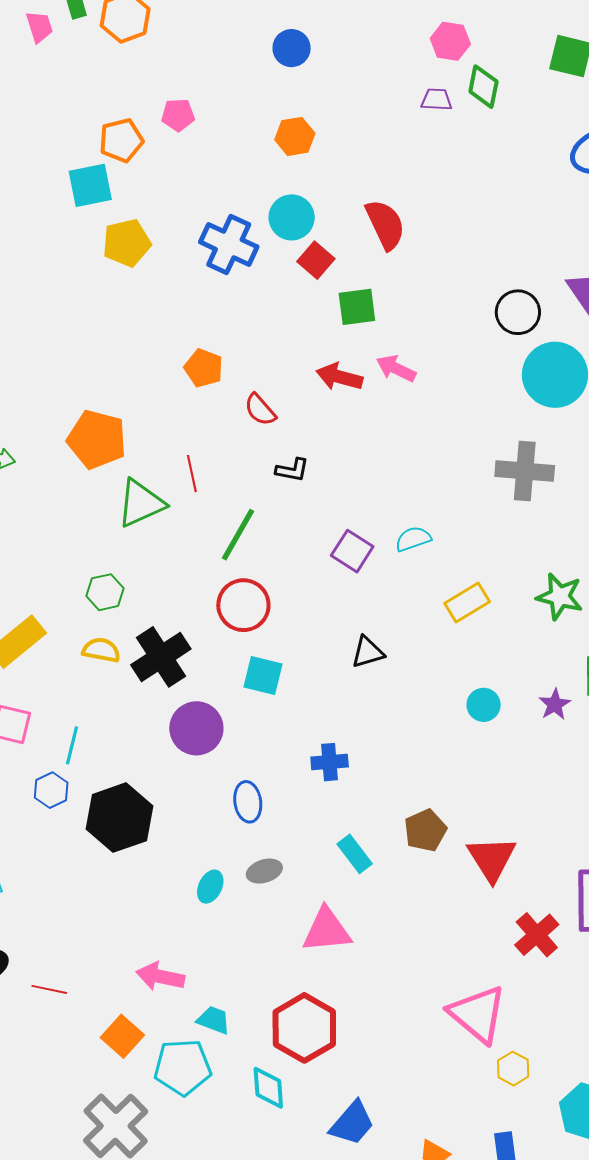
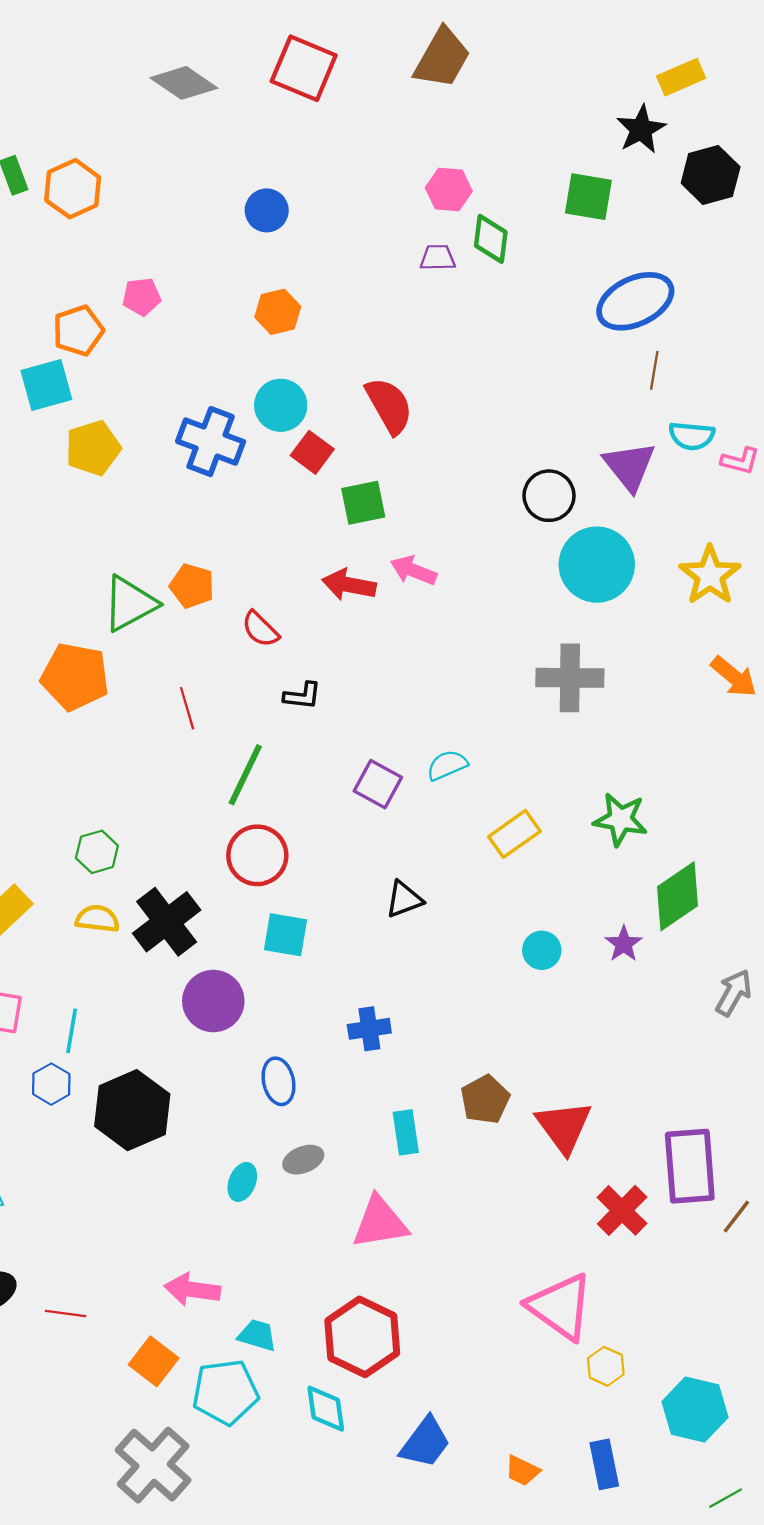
green triangle: (141, 503) -> (130, 604), moved
cyan rectangle: (355, 854) -> (406, 1132), turned 33

